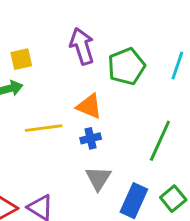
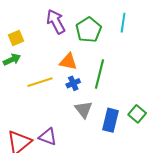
green line: (160, 141) -> (99, 74), moved

